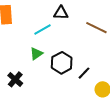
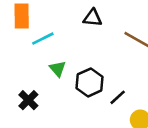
cyan line: (42, 29) -> (43, 39), moved
green triangle: (36, 54) -> (58, 69), turned -40

